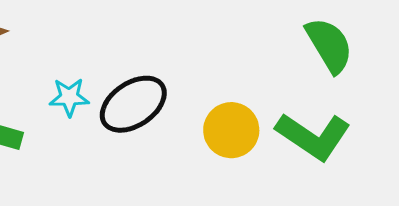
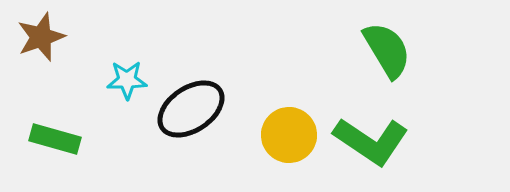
cyan star: (69, 97) -> (127, 80), moved

